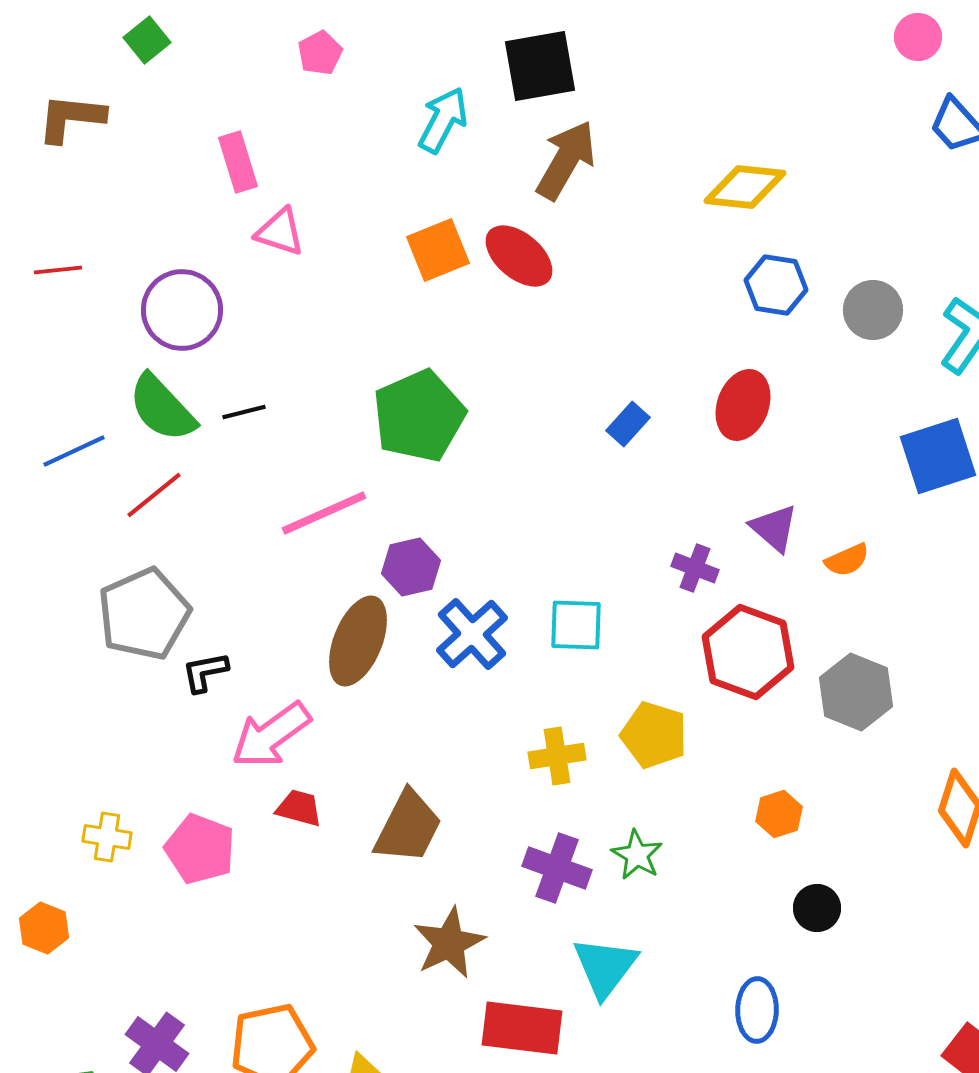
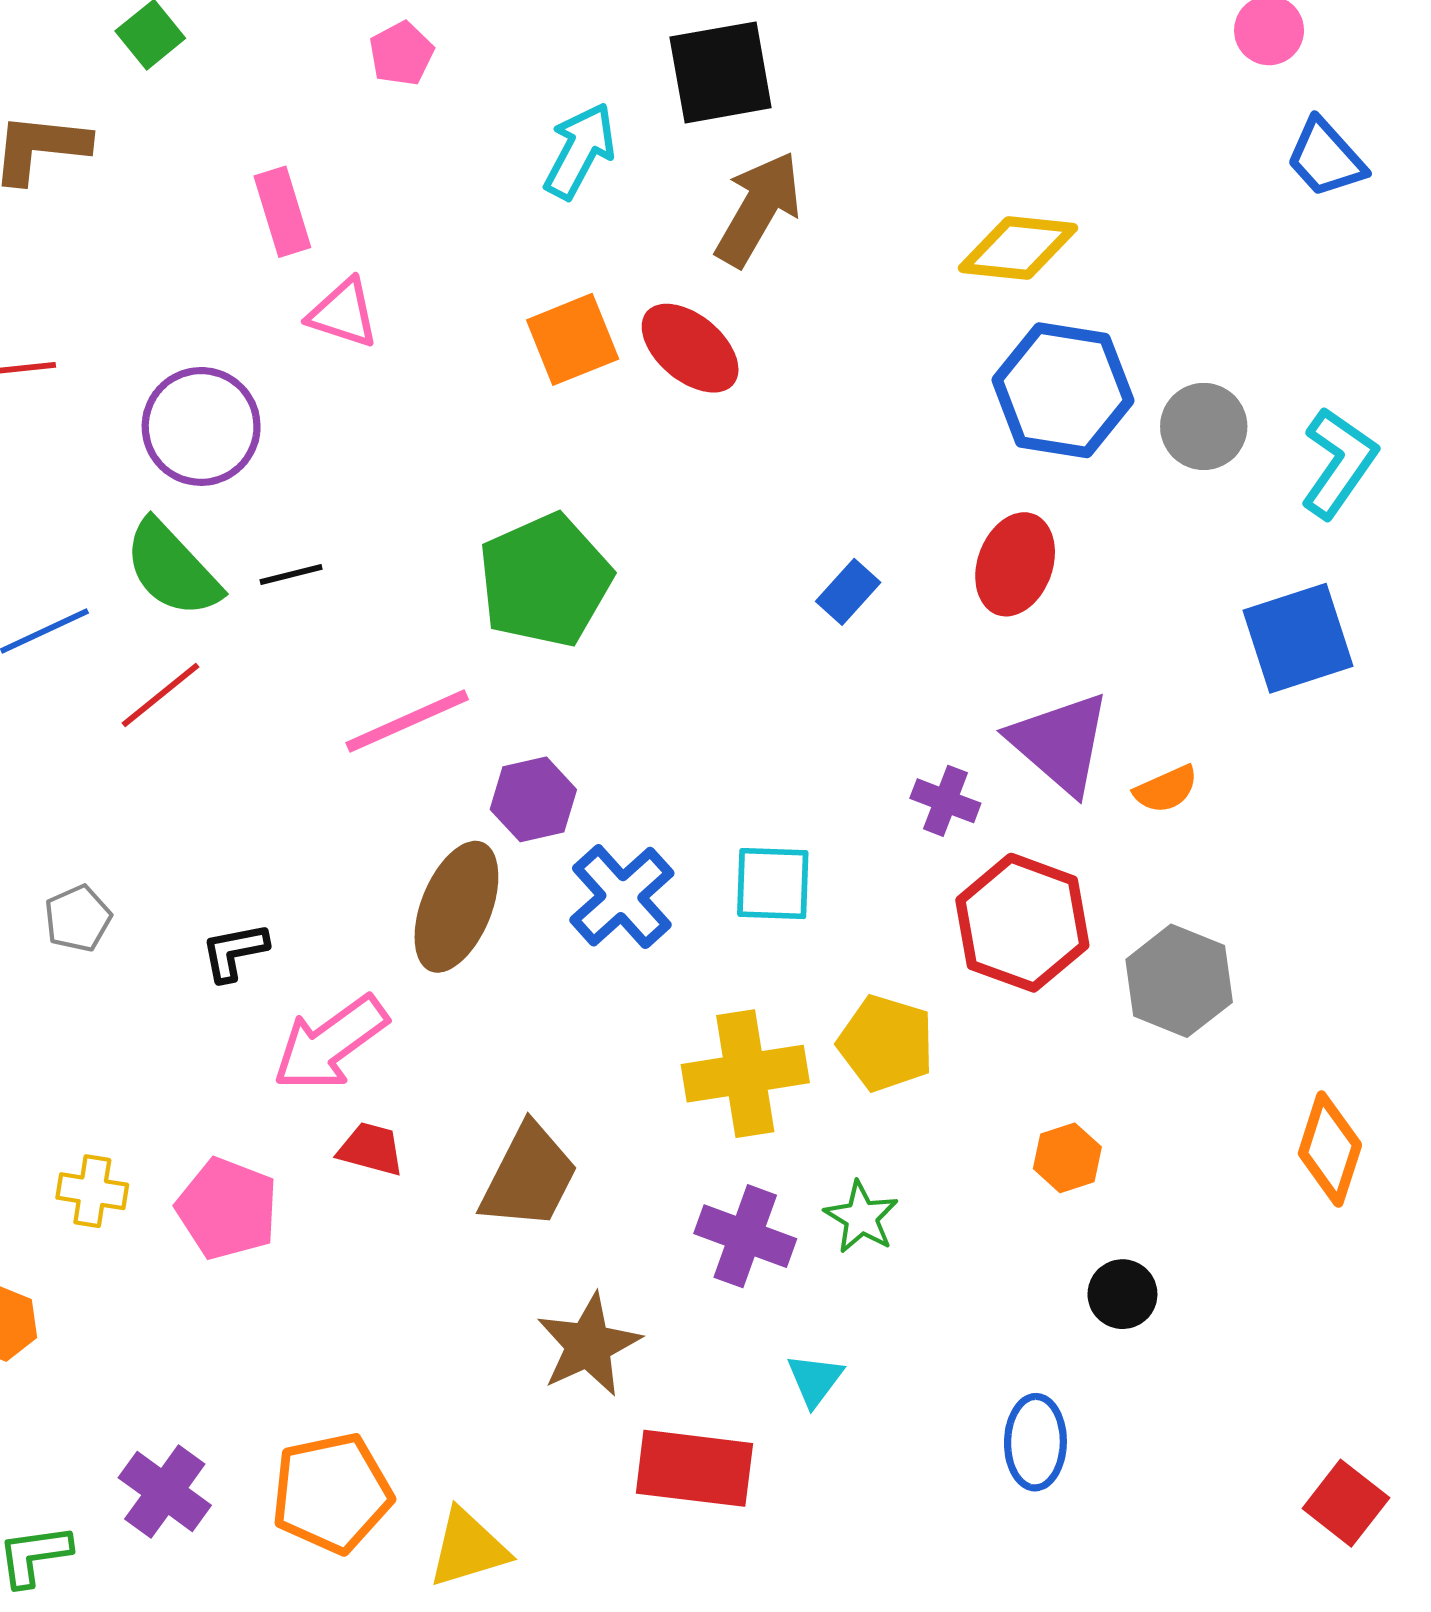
blue hexagon: (776, 285) -> (1063, 390), size x1.5
purple triangle: (774, 528) -> (1060, 743), size x1.5
gray pentagon: (144, 614) -> (78, 918), moved, size x0.5
yellow cross: (557, 756) -> (745, 1074), size x1.5
cyan triangle: (605, 967) -> (815, 1380), size x0.6

